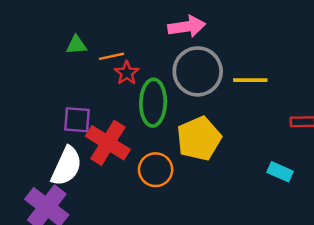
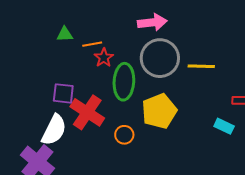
orange circle: (156, 170) -> (124, 135), size x0.7
cyan rectangle: (280, 172) -> (224, 126), moved

